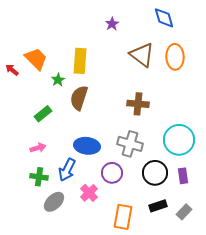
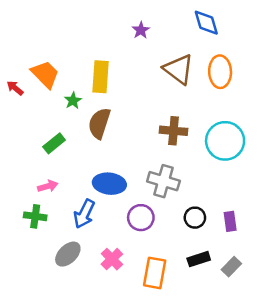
cyan circle: (179, 140) -> (225, 141), moved
black circle: (155, 173) -> (195, 218), size x0.7
green cross: (39, 177) -> (35, 216), moved
pink cross: (89, 193) -> (112, 259), moved

